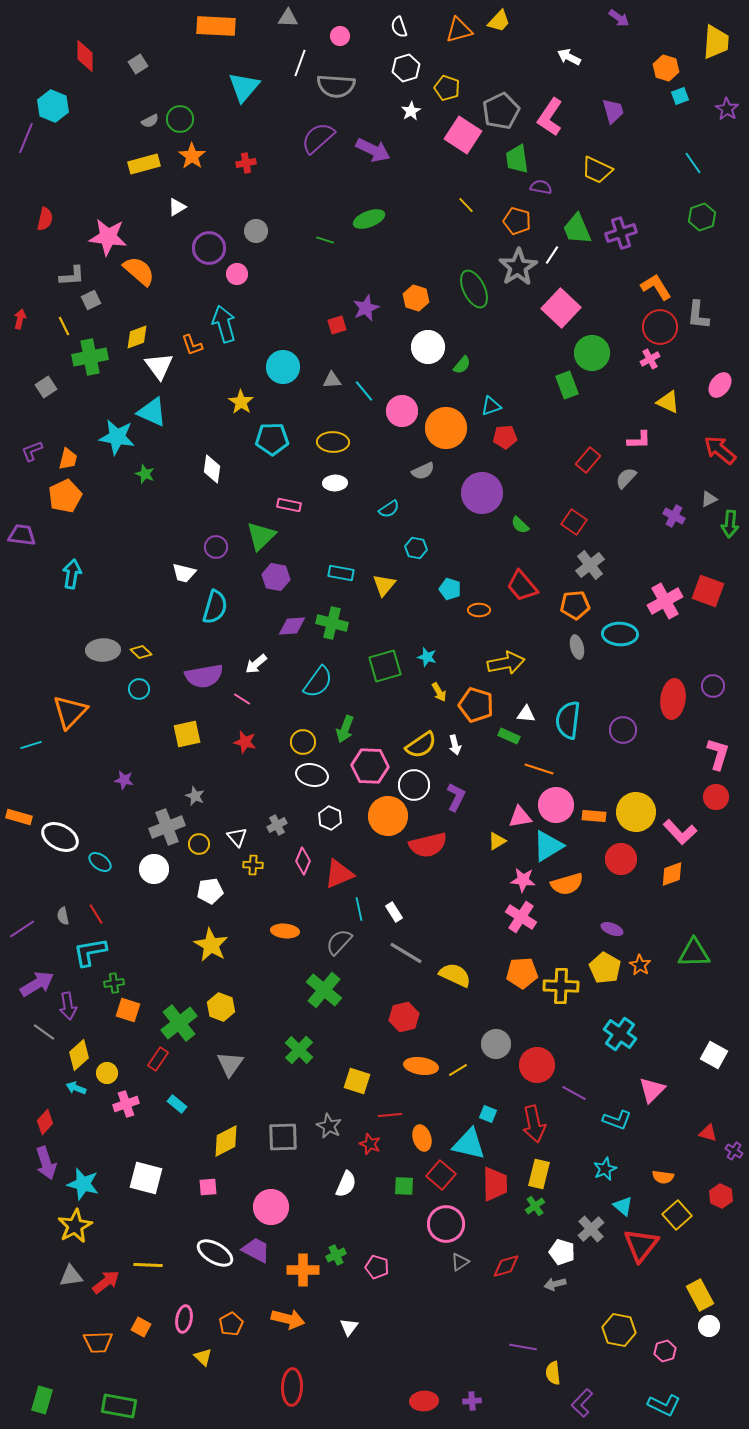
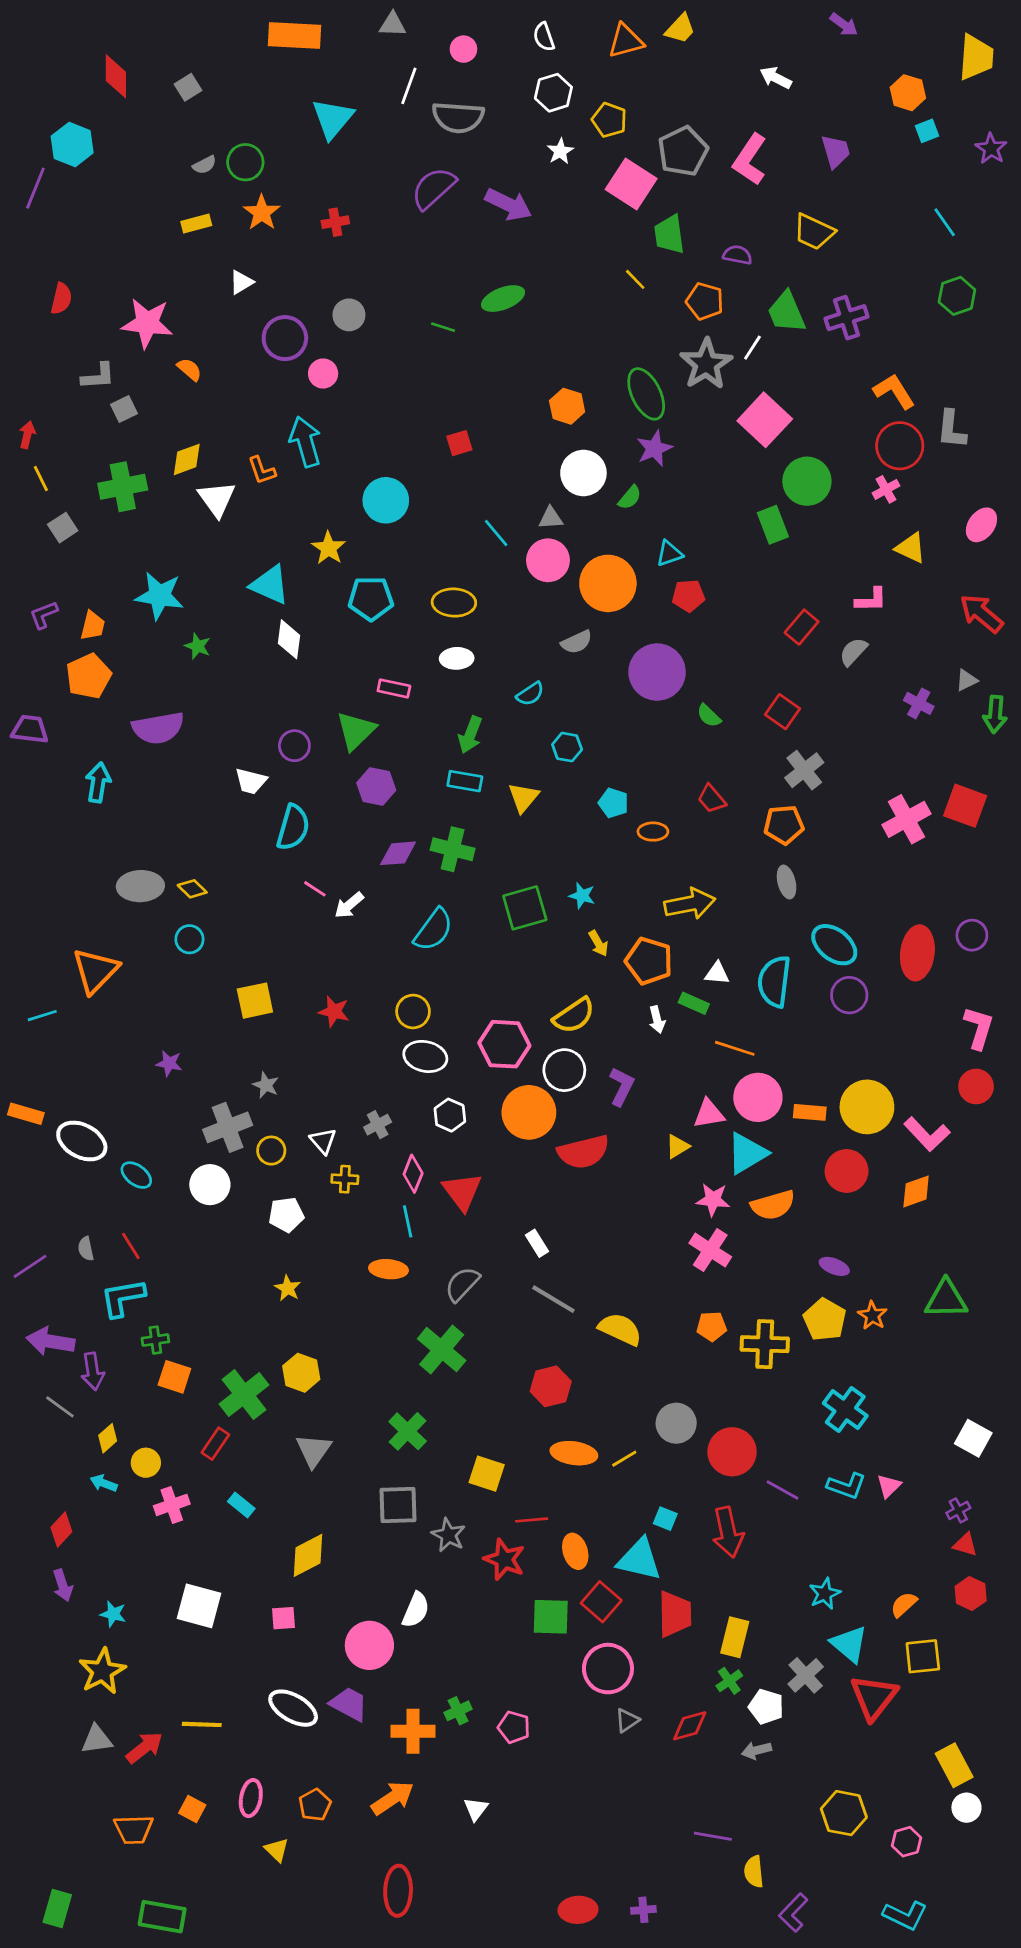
green trapezoid: (517, 159) -> (669, 234), moved
yellow rectangle: (144, 164) -> (196, 224), size x0.7
orange semicircle: (139, 271) -> (189, 369), size x0.6
purple star: (366, 308) -> (654, 448), moved
yellow line: (64, 326) -> (41, 478), moved
gray triangle: (332, 380) -> (551, 518), moved
cyan triangle: (152, 412) -> (270, 585), moved
red trapezoid: (522, 586) -> (712, 799), size x0.7
cyan ellipse: (620, 634) -> (834, 945), moved, turned 36
purple semicircle: (204, 676) -> (158, 728), moved
pink line: (242, 699) -> (315, 889), moved
green arrow: (345, 729) -> (470, 735), moved
white arrow: (455, 745) -> (657, 1020), moved
red triangle: (339, 874) -> (462, 1191), turned -44
cyan line: (359, 909) -> (408, 1221), moved
yellow star: (211, 945) -> (288, 1288), size x0.6
orange pentagon: (522, 973) -> (712, 1326), size x0.7
purple arrow: (37, 984) -> (50, 1341), turned -140
yellow diamond: (79, 1055) -> (108, 1438), size x0.7
pink triangle: (652, 1090) -> (889, 1486), size x0.7
cyan L-shape: (617, 1120) -> (847, 1486), moved
gray square: (283, 1137) -> (398, 1505), moved
red star: (370, 1144) -> (504, 1559), size x1.4
purple cross: (734, 1151) -> (958, 1510), moved, turned 30
purple arrow: (46, 1163) -> (63, 1585), size x0.7
yellow rectangle: (539, 1174) -> (735, 1637), moved
orange semicircle: (663, 1177) -> (904, 1604), turned 130
cyan star: (83, 1184) -> (113, 1614), size x0.6
white semicircle: (346, 1184) -> (416, 1610), moved
green square: (404, 1186) -> (551, 1617), size x1.4
red hexagon: (721, 1196) -> (971, 1594), moved
green cross: (535, 1206) -> (729, 1681), moved
cyan triangle: (623, 1206) -> (849, 1644), size x1.4
yellow square: (677, 1215) -> (923, 1656), turned 36
orange arrow: (288, 1319) -> (393, 1798), turned -48

